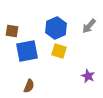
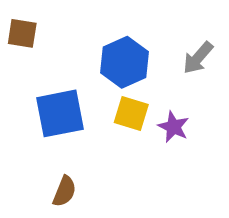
brown square: (12, 31) -> (22, 33), moved
purple star: (88, 76) -> (173, 127), moved

